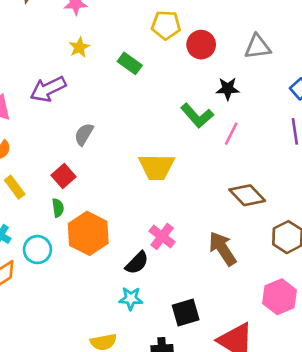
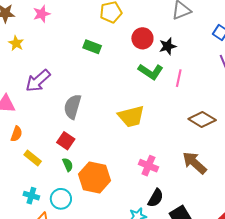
red circle: (201, 45) -> (142, 38), moved
yellow star: (79, 47) -> (16, 43), moved
gray semicircle: (84, 134) -> (72, 107), size x1.4
black semicircle: (137, 263) -> (156, 198), moved

